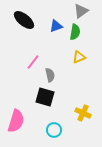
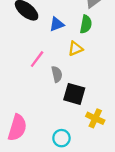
blue triangle: (56, 26) -> (57, 24), moved
yellow triangle: (79, 57) -> (75, 49), moved
black square: (45, 97) -> (74, 94), moved

